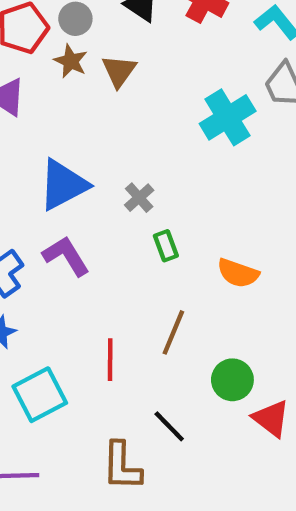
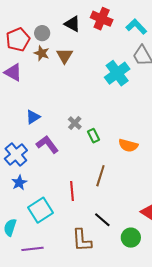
blue triangle: (63, 185) -> (33, 117), moved, size x0.6
gray cross: (139, 198) -> (75, 123), moved
green circle: (232, 380) -> (131, 238), moved

